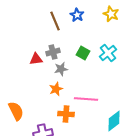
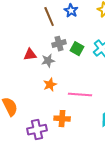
gray cross: (53, 52) -> (59, 44), moved
gray star: (61, 69) -> (48, 61), moved
orange cross: (66, 114) -> (62, 119), moved

